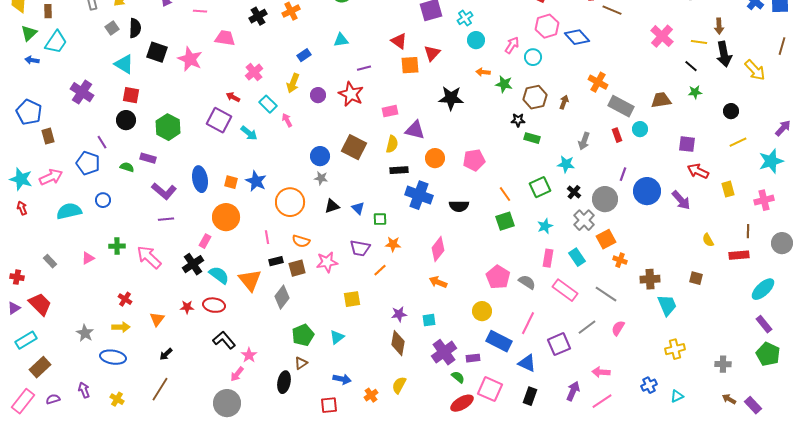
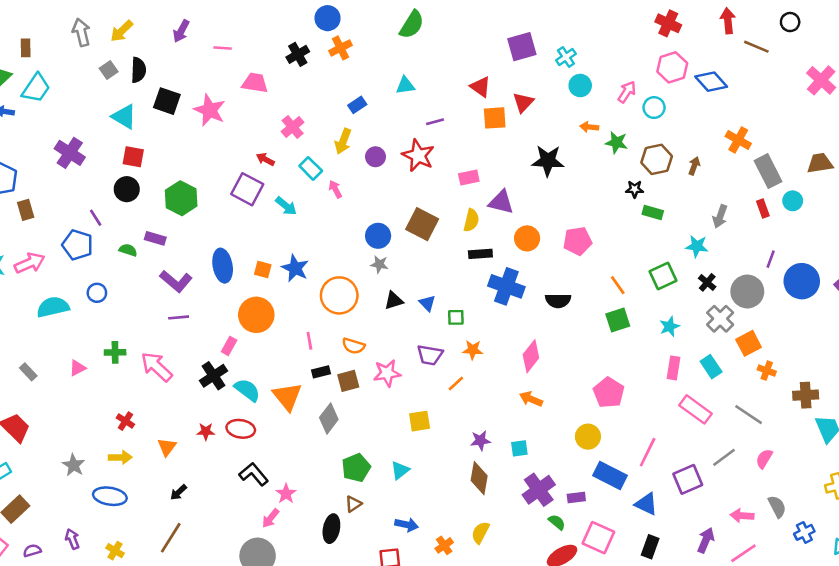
gray rectangle: (621, 106) -> (768, 171), turned 35
gray semicircle: (527, 282) -> (777, 507), moved, turned 30

